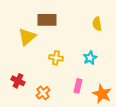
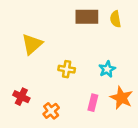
brown rectangle: (47, 20) -> (87, 17), moved
yellow semicircle: (97, 24) -> (116, 19), moved
orange star: (102, 94) -> (121, 98), moved

